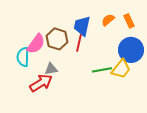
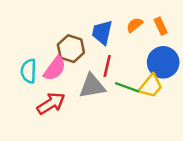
red line: (79, 43) -> (107, 66), moved
pink semicircle: (36, 44) -> (55, 69), moved
gray triangle: (51, 69) -> (92, 86), moved, size x1.6
green line: (102, 70) -> (127, 87), turned 30

